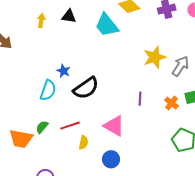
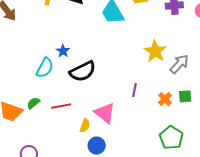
yellow star: (155, 57) -> (155, 51), turned -30
yellow semicircle: (83, 143) -> (85, 126), moved

